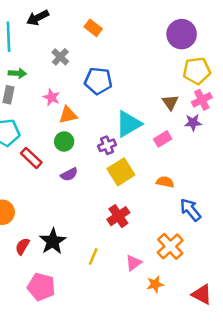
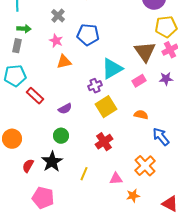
pink star: (51, 97) -> (56, 41), moved
brown triangle: (170, 102) -> (145, 52), size x1.6
purple star: (193, 123) -> (166, 79), moved
green circle: (64, 142) -> (61, 136), moved
pink triangle: (134, 263) -> (116, 179), turned 32

